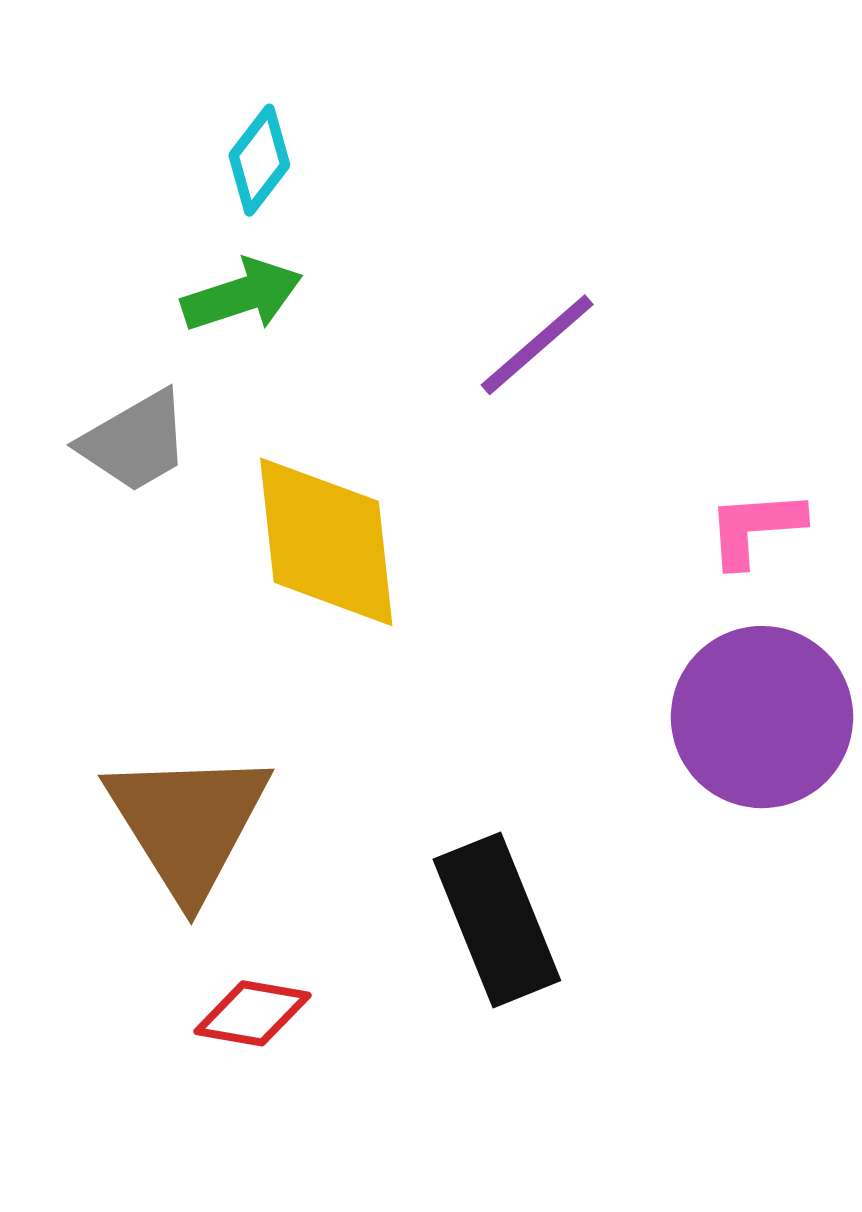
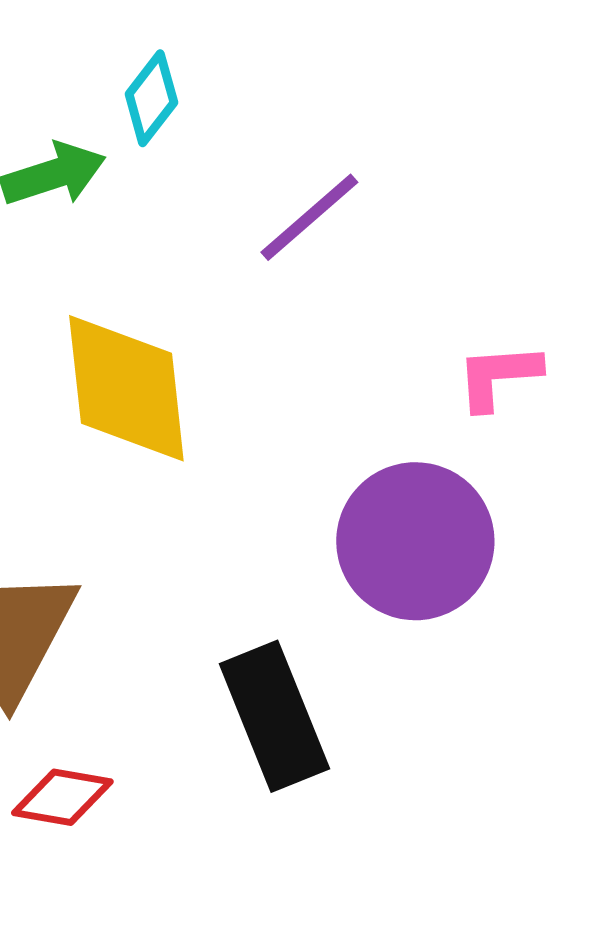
cyan diamond: (259, 160) -> (151, 98), moved
purple circle: (762, 717) -> (415, 541), moved

